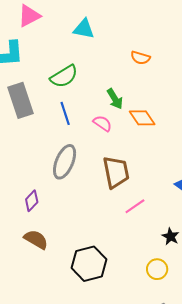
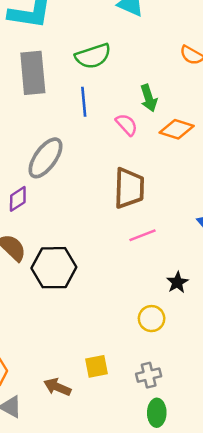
orange diamond: (142, 118) -> (177, 129), turned -52
gray ellipse: (65, 162) -> (45, 158), moved
black hexagon: (89, 264) -> (54, 268), moved

